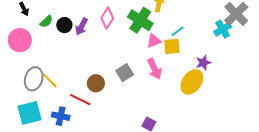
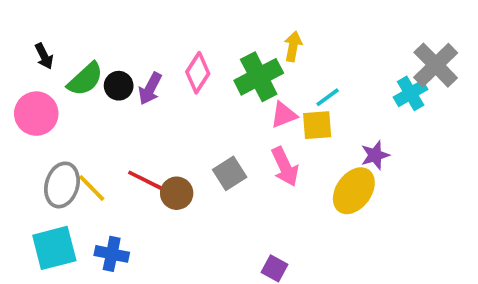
green cross: (140, 20) -> (259, 77), turned 30
green semicircle: (46, 21) -> (85, 79), size x1.5
red line: (80, 100) -> (147, 181), moved

